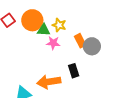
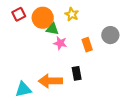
yellow star: (59, 25) -> (72, 14), moved
gray circle: (92, 46) -> (110, 35), moved

